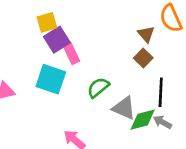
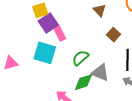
brown triangle: (146, 34) -> (99, 10), moved
green diamond: (143, 120) -> (83, 82), moved

